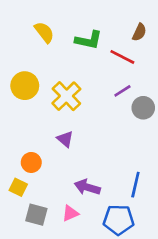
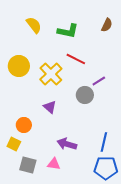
red line: (122, 57) -> (76, 59), moved
purple line: (122, 91) -> (99, 81), moved
gray circle: (143, 108) -> (85, 95), moved
pink triangle: (70, 213) -> (54, 164), turned 32
blue pentagon: (119, 220) -> (106, 168), moved

